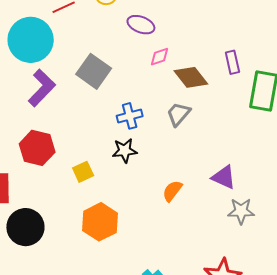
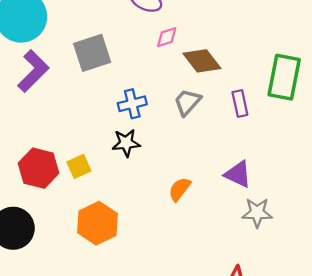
purple rectangle: (232, 62) -> (240, 103), moved
gray square: (94, 71) -> (92, 53), turned 36
red hexagon: (37, 148) -> (39, 168), moved

